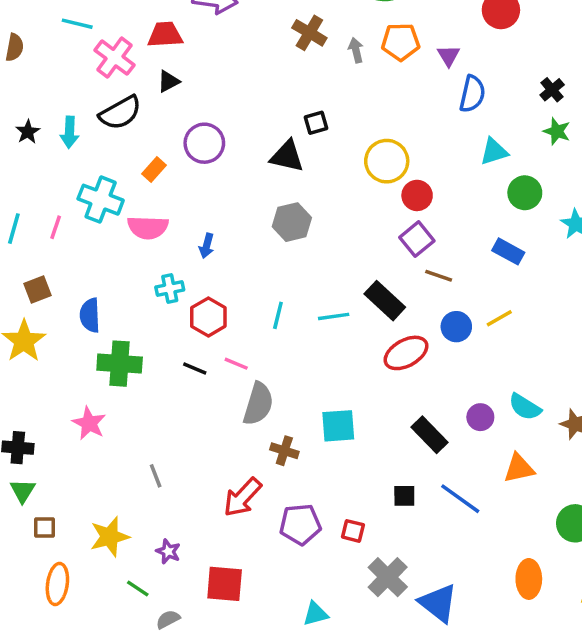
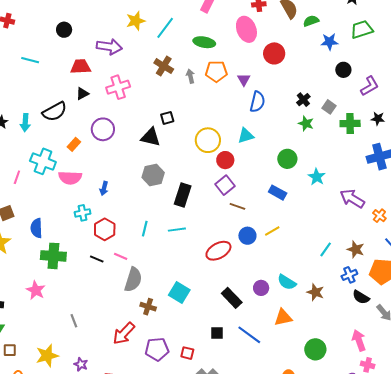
pink cross: (114, 58) -> (118, 87), moved, turned 35
cyan triangle: (494, 152) -> (246, 136), moved
black rectangle: (385, 301) -> (183, 195), moved, turned 65
cyan square: (338, 426) -> (179, 292), turned 35

